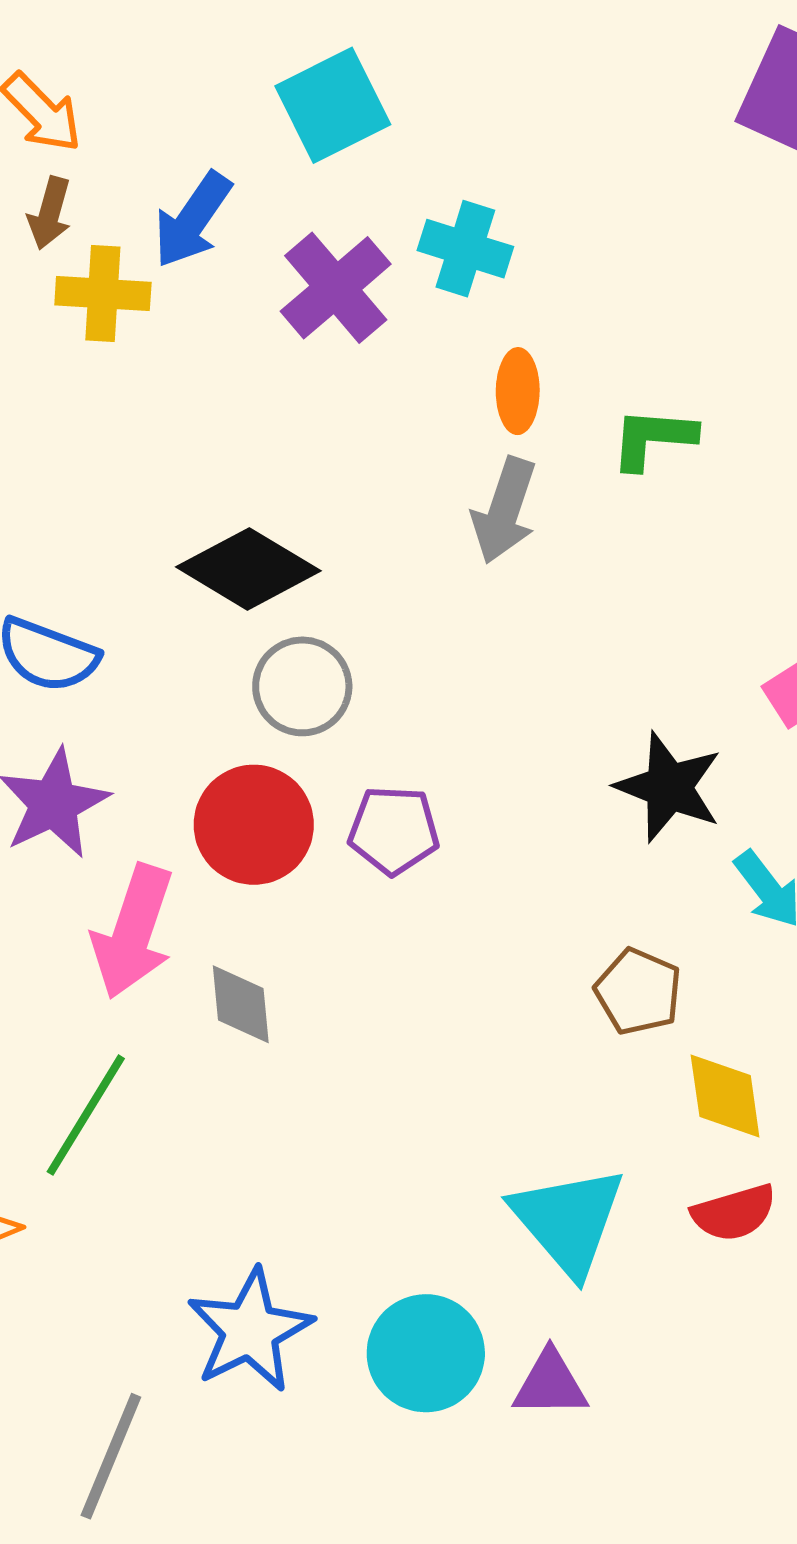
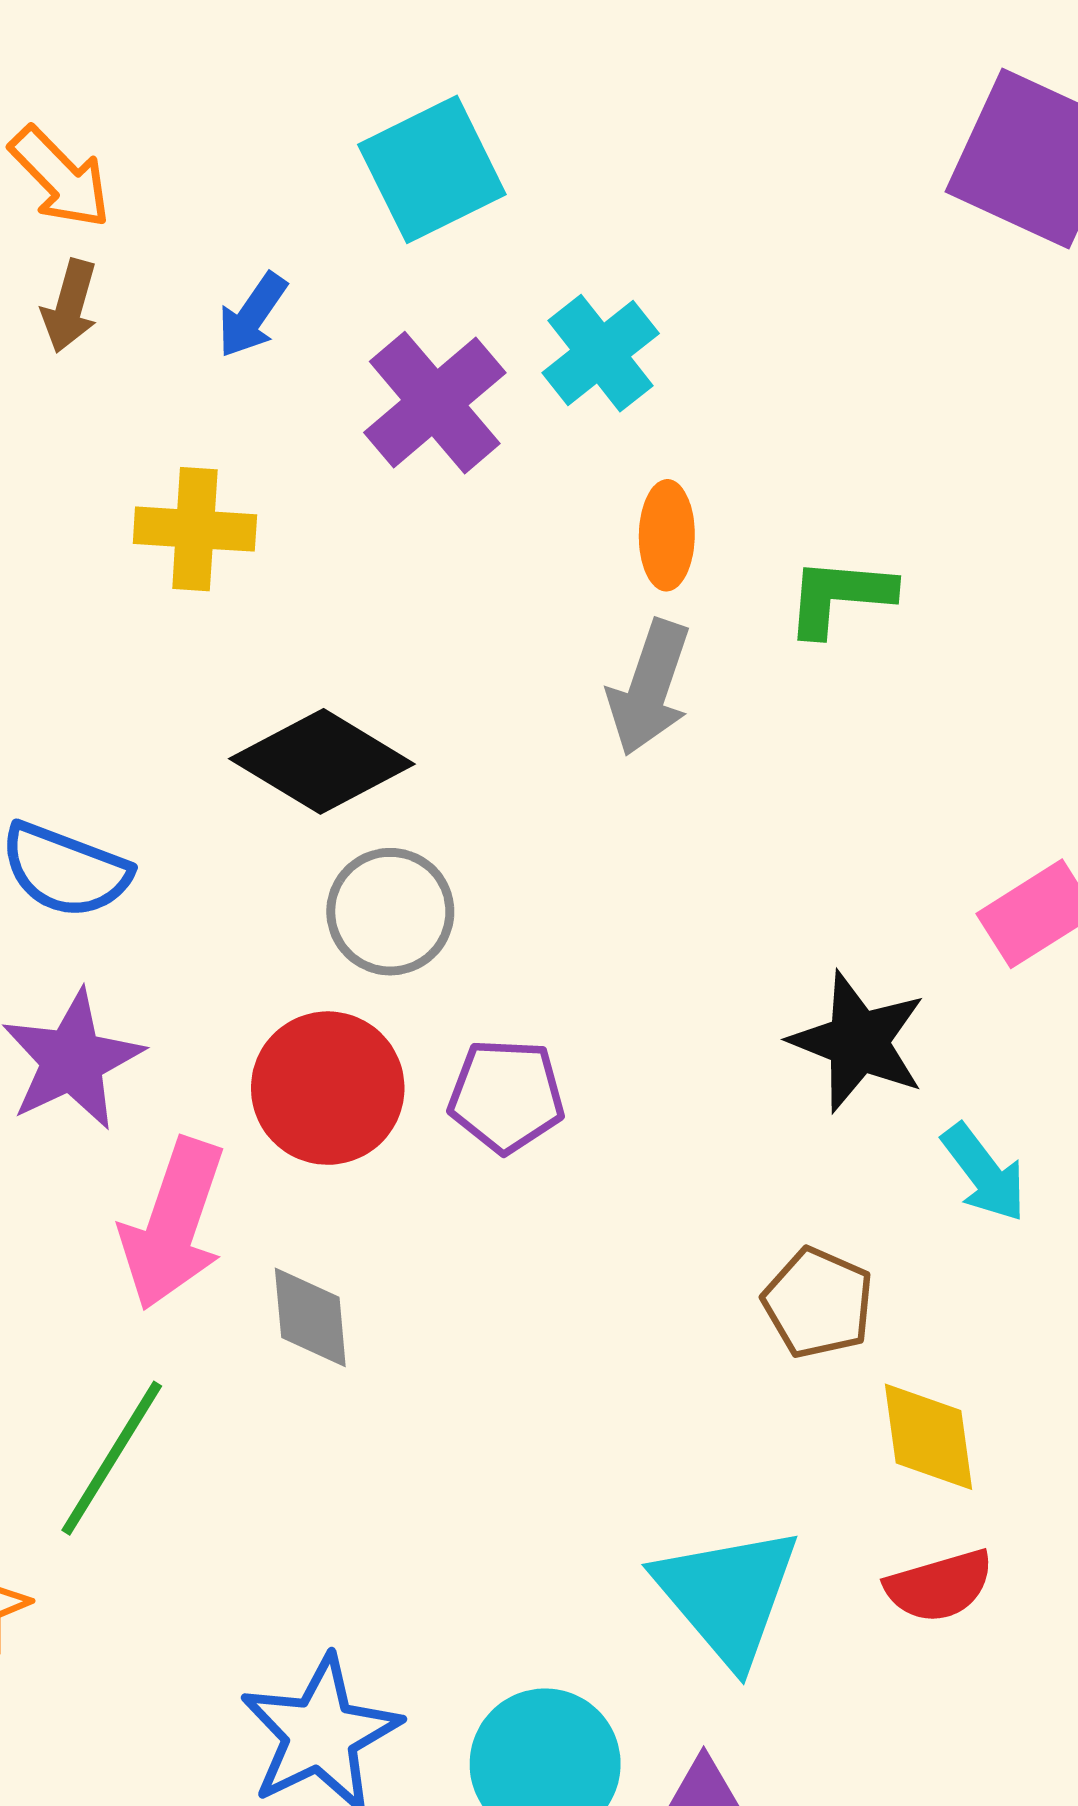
blue arrow: (193, 220) -> (252, 315), size x0.7
cyan cross: (465, 249) -> (601, 353), turned 34
yellow cross: (103, 294) -> (195, 529), moved

